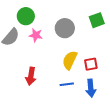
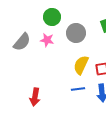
green circle: (26, 16) -> (52, 17), moved
red arrow: (31, 76) -> (35, 97), moved

